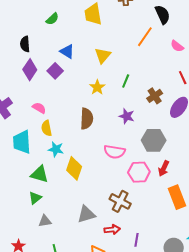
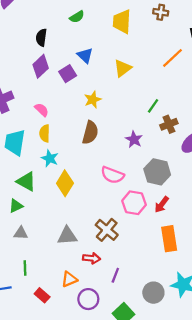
green line: (126, 81) -> (153, 106), moved
yellow star: (97, 87) -> (93, 100), moved

